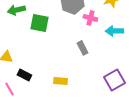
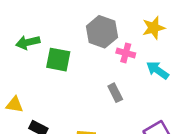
cyan arrow: (114, 31) -> (158, 70), turned 36

